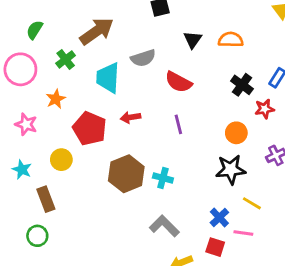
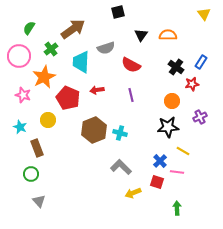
orange star: (56, 99) -> (44, 77), size x1.6

